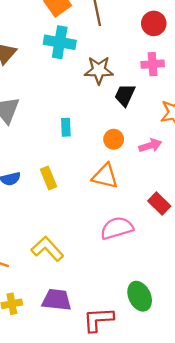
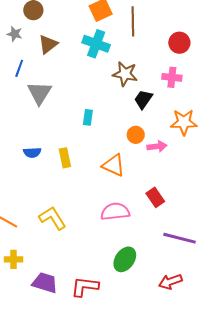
orange circle: (114, 139) -> (136, 135), moved
green ellipse: (140, 296) -> (125, 259), moved, turned 50
purple trapezoid: (57, 300) -> (45, 283), moved

